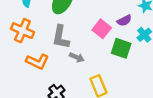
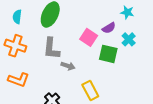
orange L-shape: (37, 62) -> (19, 80), moved

